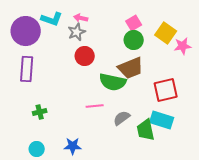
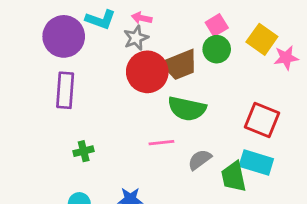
red circle: (85, 56) -> (147, 72), size x1.5
brown trapezoid: (131, 68) -> (180, 65), moved
red square: (166, 90) -> (262, 120), turned 35

